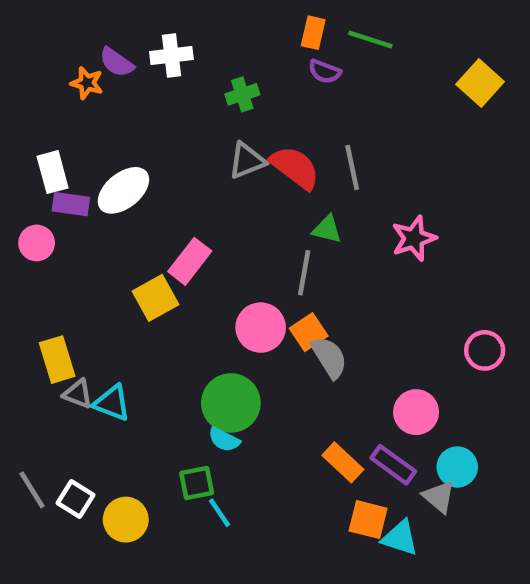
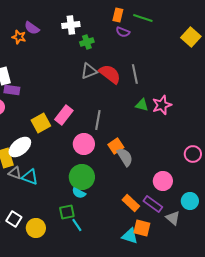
white cross: (171, 56) -> (71, 25), moved
white ellipse: (123, 190) -> (20, 147), moved
green triangle: (327, 229) -> (142, 105), moved
gray line: (304, 273) -> (98, 120), moved
yellow square: (155, 298) -> (41, 123), moved
pink circle: (261, 328) -> (84, 144), moved
cyan circle: (457, 467) -> (190, 201), moved
cyan triangle: (400, 538) -> (130, 236), moved

